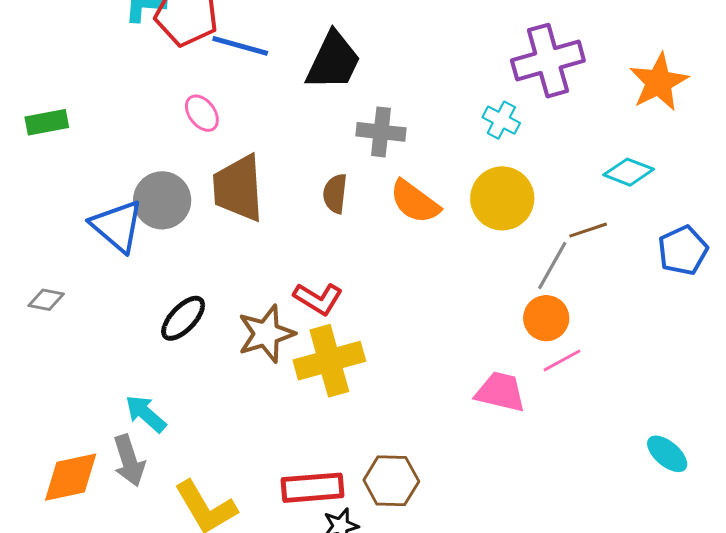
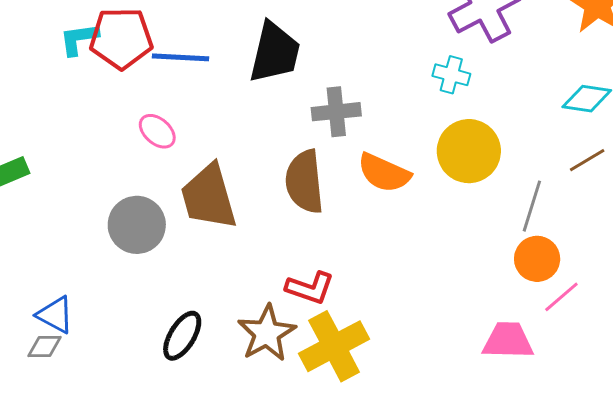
brown semicircle: (335, 194) -> (304, 182), size x1.6
blue triangle: (117, 226) -> (55, 315), moved, size x0.7
brown line: (588, 230) -> (587, 160), moved

